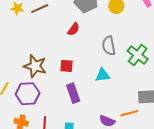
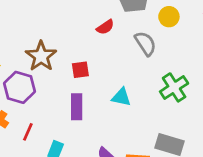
gray semicircle: (109, 46) -> (145, 43), moved, turned 138
red square: (67, 66) -> (80, 70), turned -32

